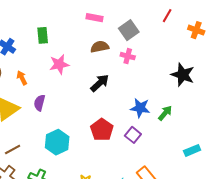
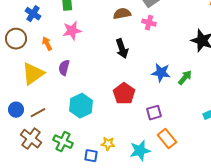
pink star: (59, 64) -> (72, 31), moved
black arrow: (100, 83) -> (122, 49), turned 114
purple square: (133, 135) -> (154, 113), moved, turned 35

